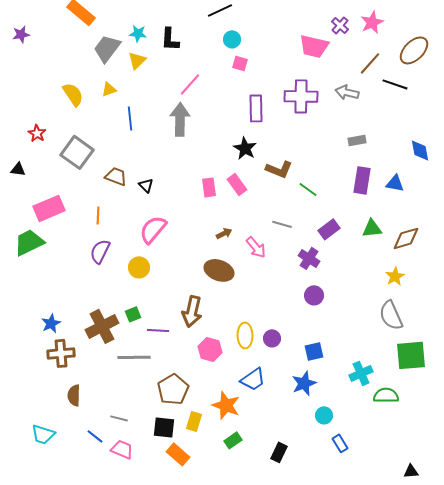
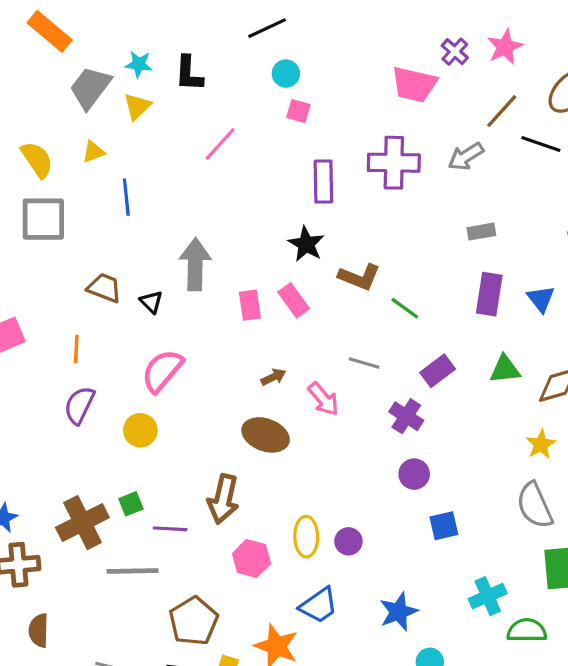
gray arrow: (347, 92) -> (466, 156), turned -45
gray arrow: (180, 119) -> (195, 264), moved
gray square: (77, 152) -> (43, 219), moved, turned -36
blue triangle: (395, 183) -> (541, 299), turned 42
blue square: (314, 351) -> (444, 526), moved

